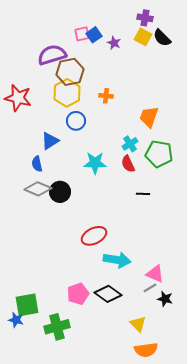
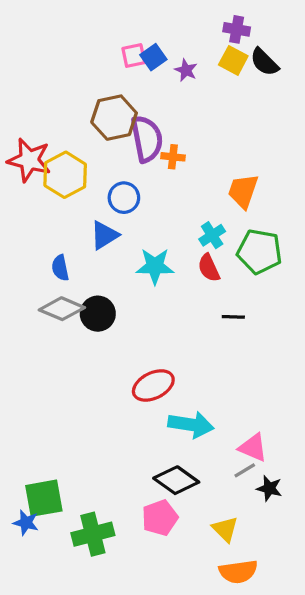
purple semicircle: (52, 55) -> (147, 139), moved, turned 96
yellow hexagon: (67, 93) -> (65, 175), moved
blue triangle: (50, 141) -> (104, 235), moved
pink pentagon: (78, 294) -> (160, 518), moved

